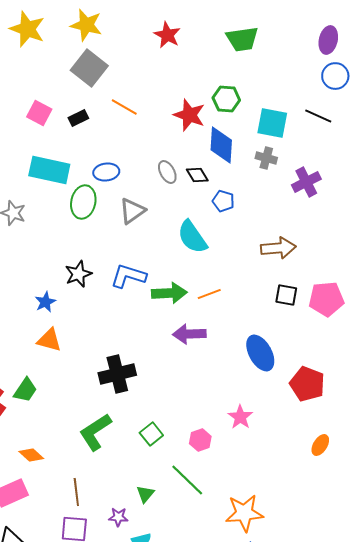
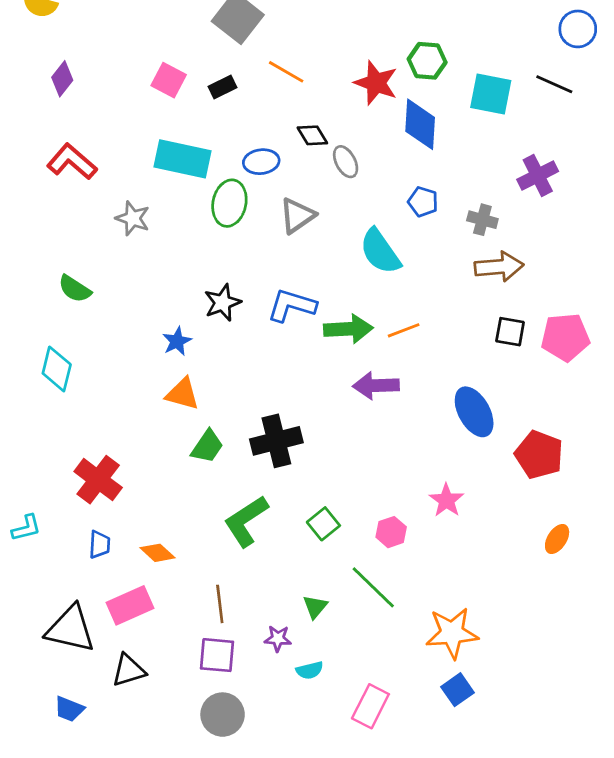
gray cross: (266, 158) -> (482, 220), moved
black diamond: (197, 175) -> (312, 135), moved
green trapezoid: (25, 390) -> (207, 446), moved

